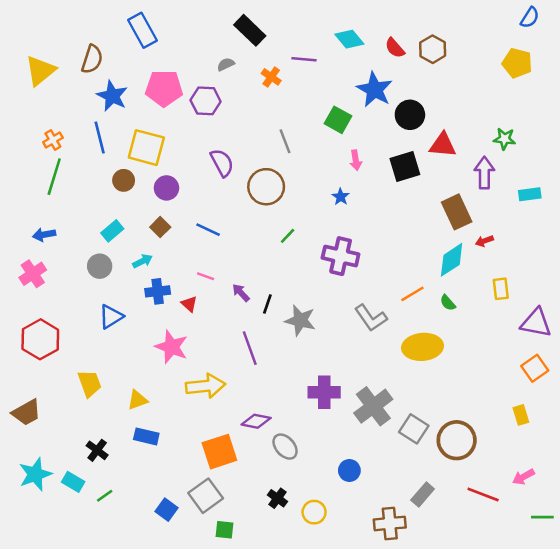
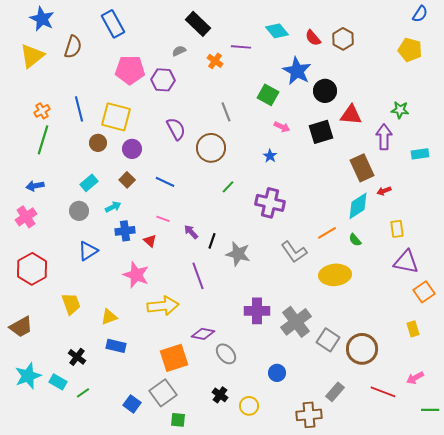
blue star: (112, 96) -> (42, 19), moved
pink arrow: (356, 160) -> (282, 127), turned -56
purple triangle: (536, 323) -> (406, 262), moved

